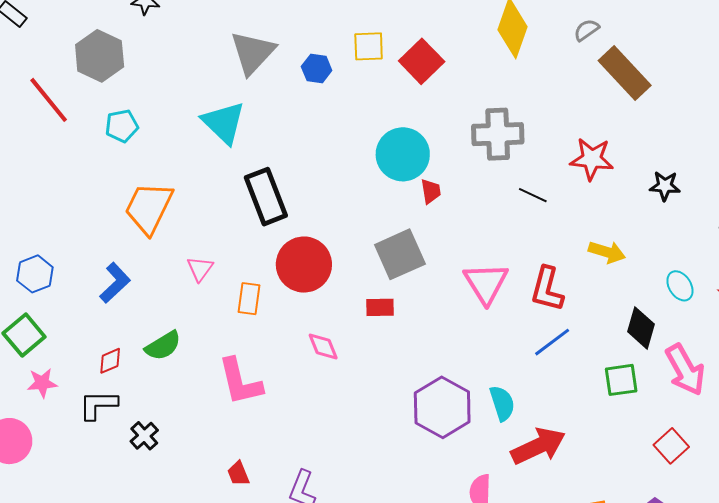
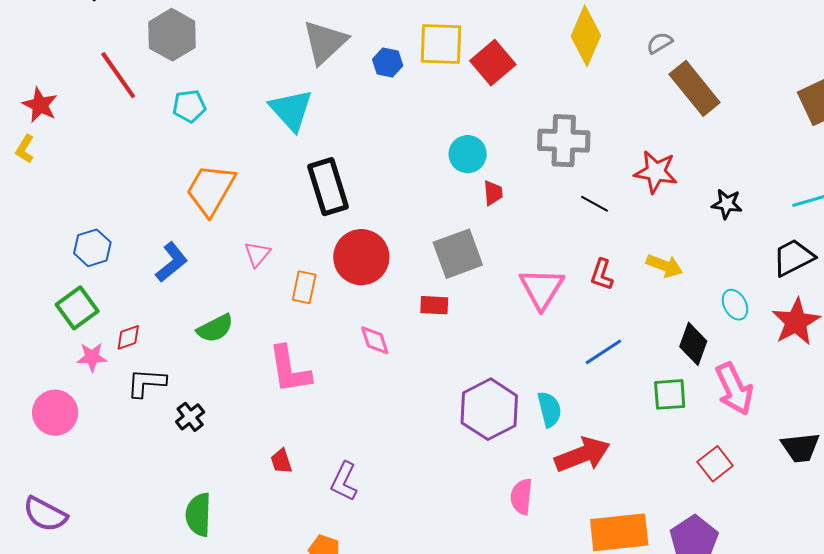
yellow square: (369, 46) -> (441, 44), size x1.4
cyan circle: (403, 154) -> (468, 154), size x0.7
red L-shape: (547, 289) -> (602, 275), moved, size x0.7
red diamond: (110, 361) -> (128, 337), moved

